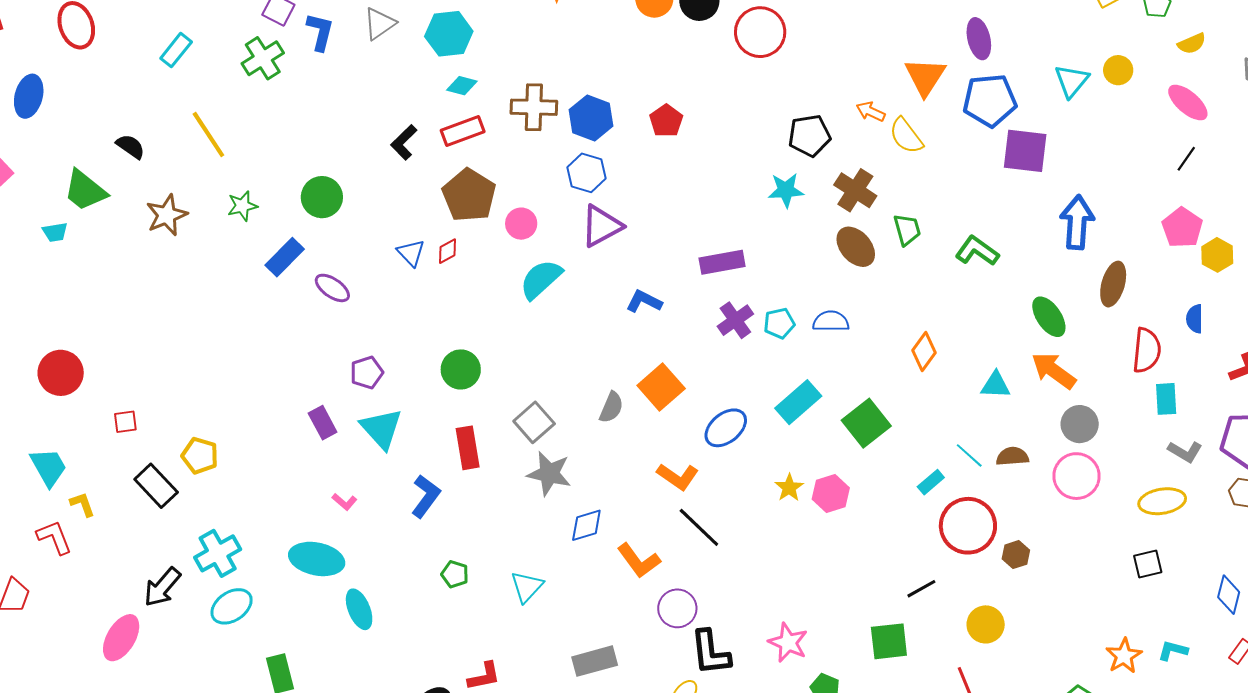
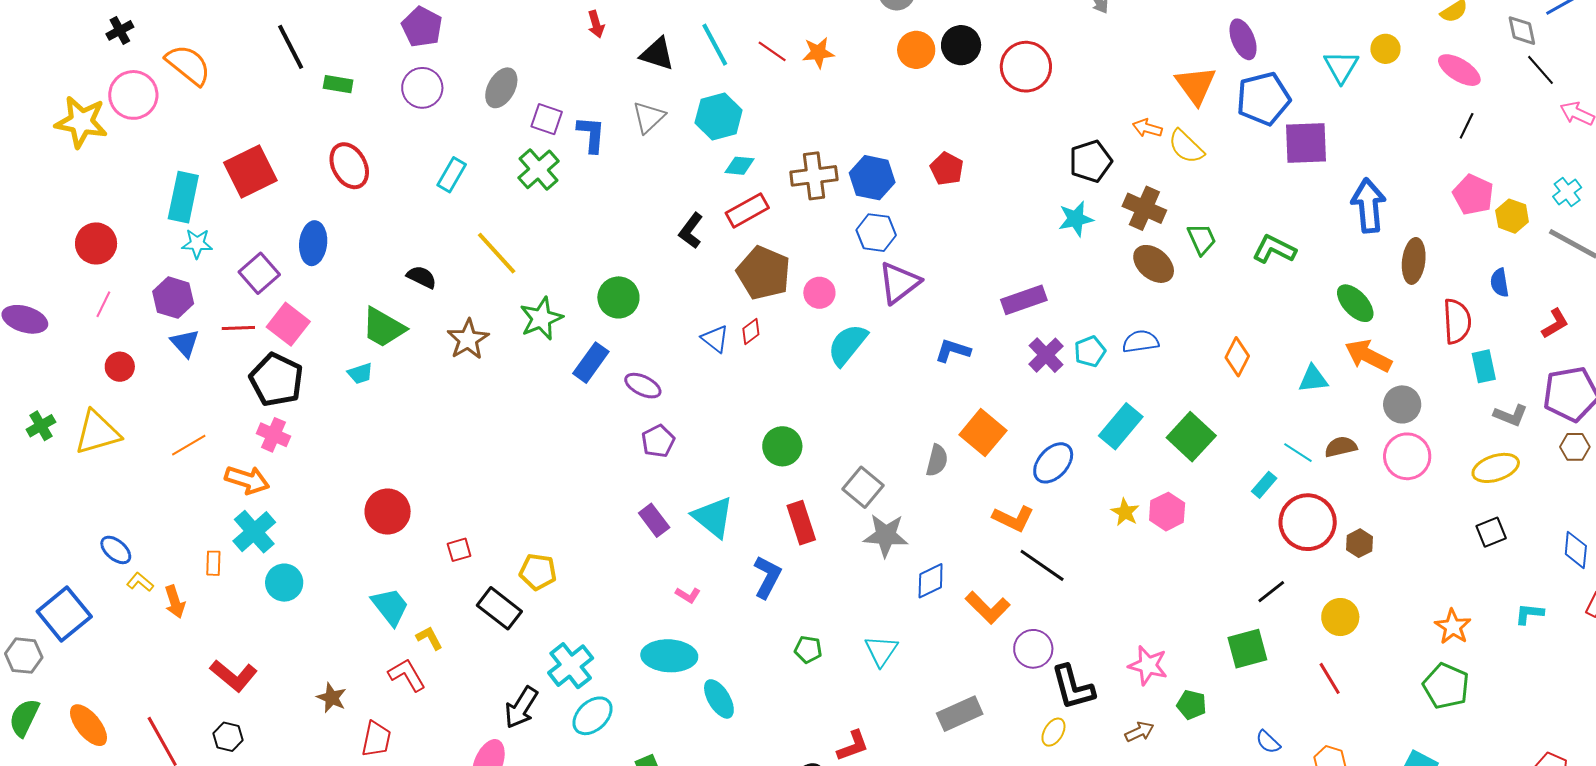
green star: (242, 206) -> (541, 318), size x1.4
purple pentagon: (367, 373) -> (658, 441), moved
orange star: (1124, 656) -> (1453, 627), moved

